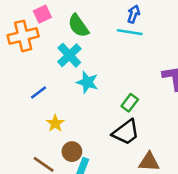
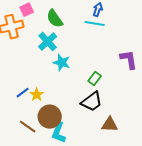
blue line: (39, 92) -> (23, 93), moved
brown circle: (72, 152) -> (50, 117), size x1.5

